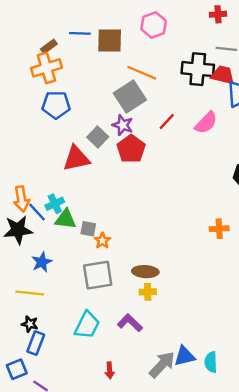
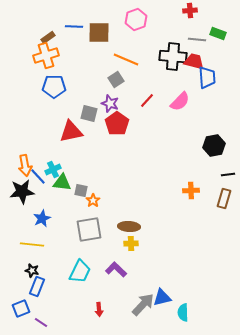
gray square: (130, 96) -> (116, 80), size x0.6
gray square: (98, 137) -> (89, 114), turned -30
cyan semicircle: (211, 362) -> (183, 312), moved

